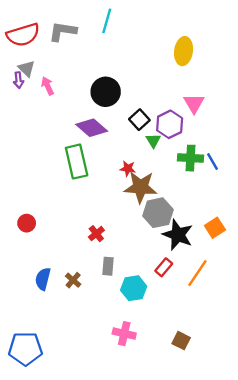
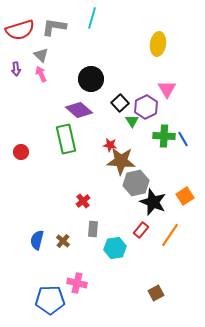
gray triangle: (27, 69) -> (41, 55), moved
red circle: (27, 223) -> (21, 152), moved
pink cross: (124, 334) -> (77, 283), moved
brown square: (181, 341) -> (156, 293), turned 35
blue pentagon: (25, 349) -> (50, 300), moved

